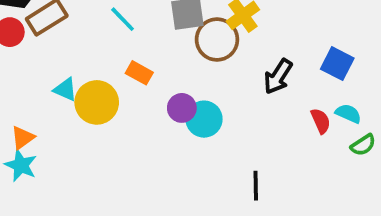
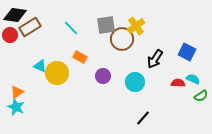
cyan circle: (204, 119) -> (135, 82), moved
red semicircle: (321, 121) -> (178, 83), turned -64
black line: (256, 186) -> (143, 118), turned 42

